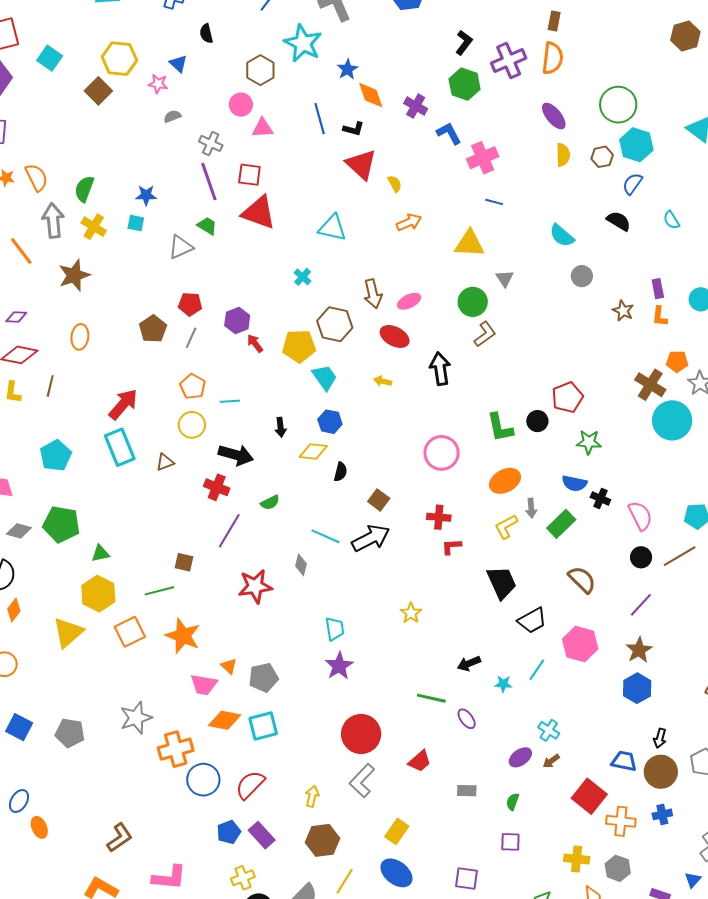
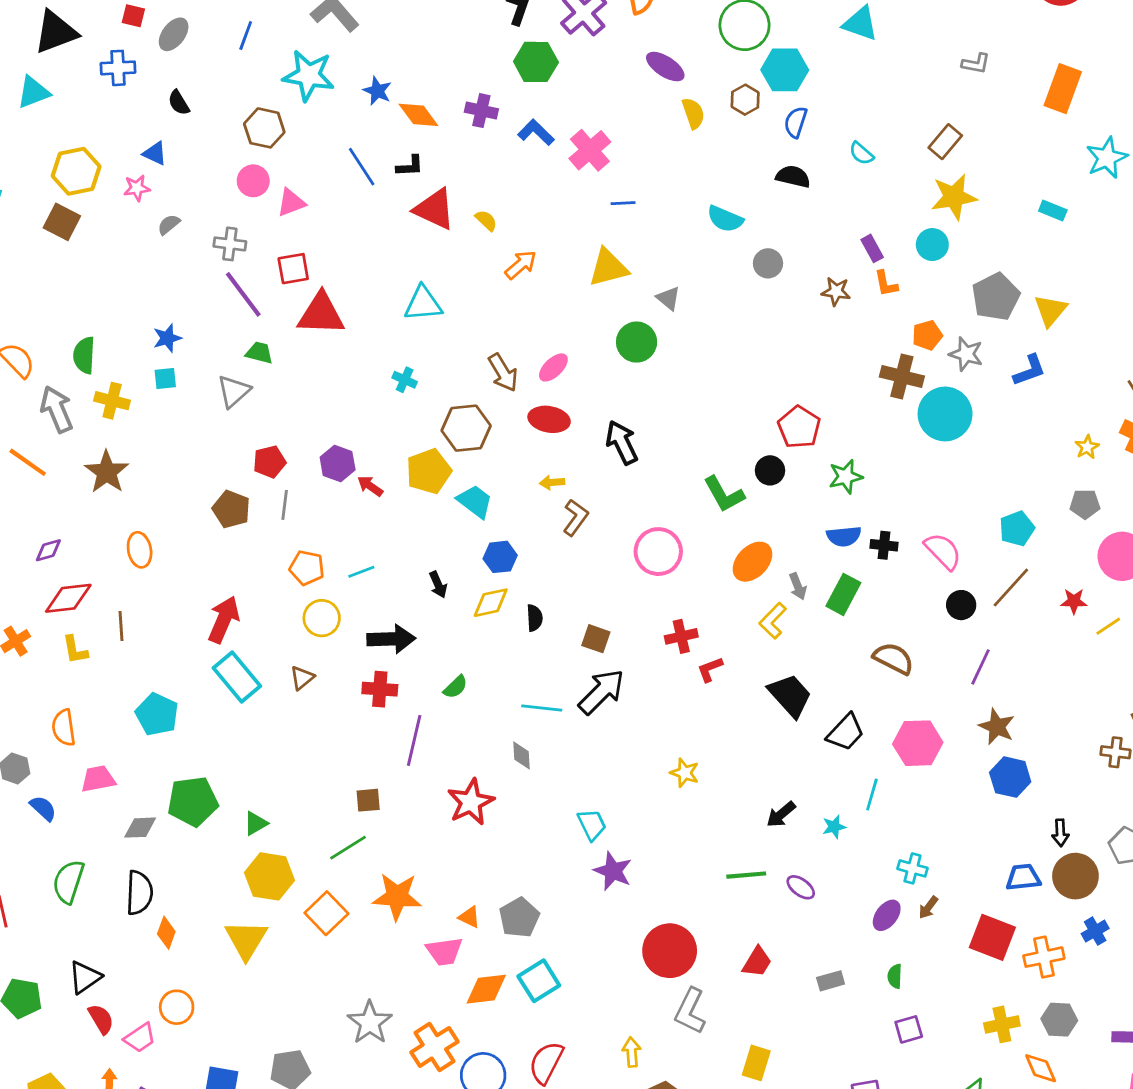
brown L-shape: (485, 334) -> (576, 517), moved

